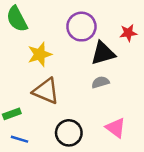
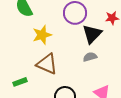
black triangle: (103, 53) -> (92, 34), turned -30

